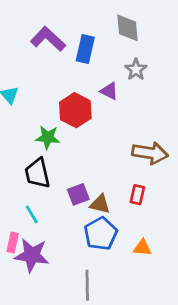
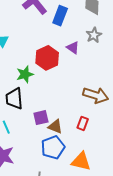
green star: (48, 137) -> (25, 74), turned -30
orange triangle: (142, 248) -> (81, 161), size x1.5

